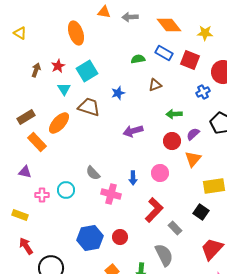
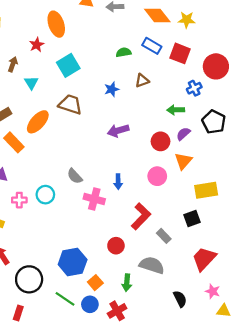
yellow star: (205, 33) -> (187, 20), moved
red star: (58, 66) -> (37, 45), moved
cyan triangle: (64, 89) -> (31, 83), moved
blue star: (118, 93) -> (112, 89), moved
green arrow: (174, 114) -> (176, 110), moved
pink circle: (160, 173) -> (157, 176), moved
black square: (201, 212) -> (192, 219), turned 35
red circle: (120, 237) -> (116, 246), moved
blue hexagon: (90, 238) -> (73, 262), moved
gray semicircle: (164, 255) -> (152, 265), turned -45

